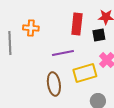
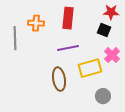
red rectangle: (77, 24) -> (68, 18), moved
black square: (99, 35) -> (104, 30), turned 32

